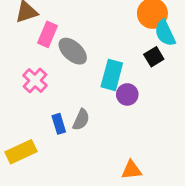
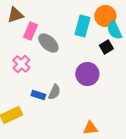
cyan rectangle: (112, 75) -> (82, 26), moved
purple circle: (127, 94) -> (87, 74), size x1.5
blue rectangle: (59, 124) -> (38, 95), turned -56

